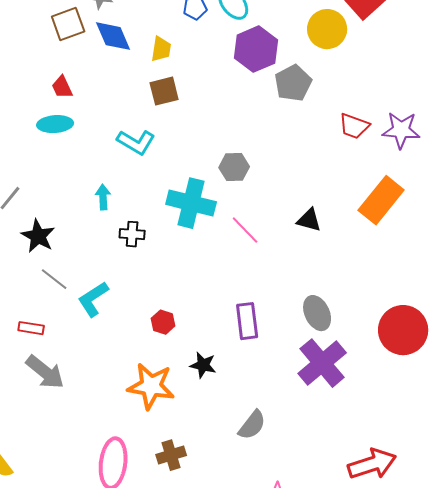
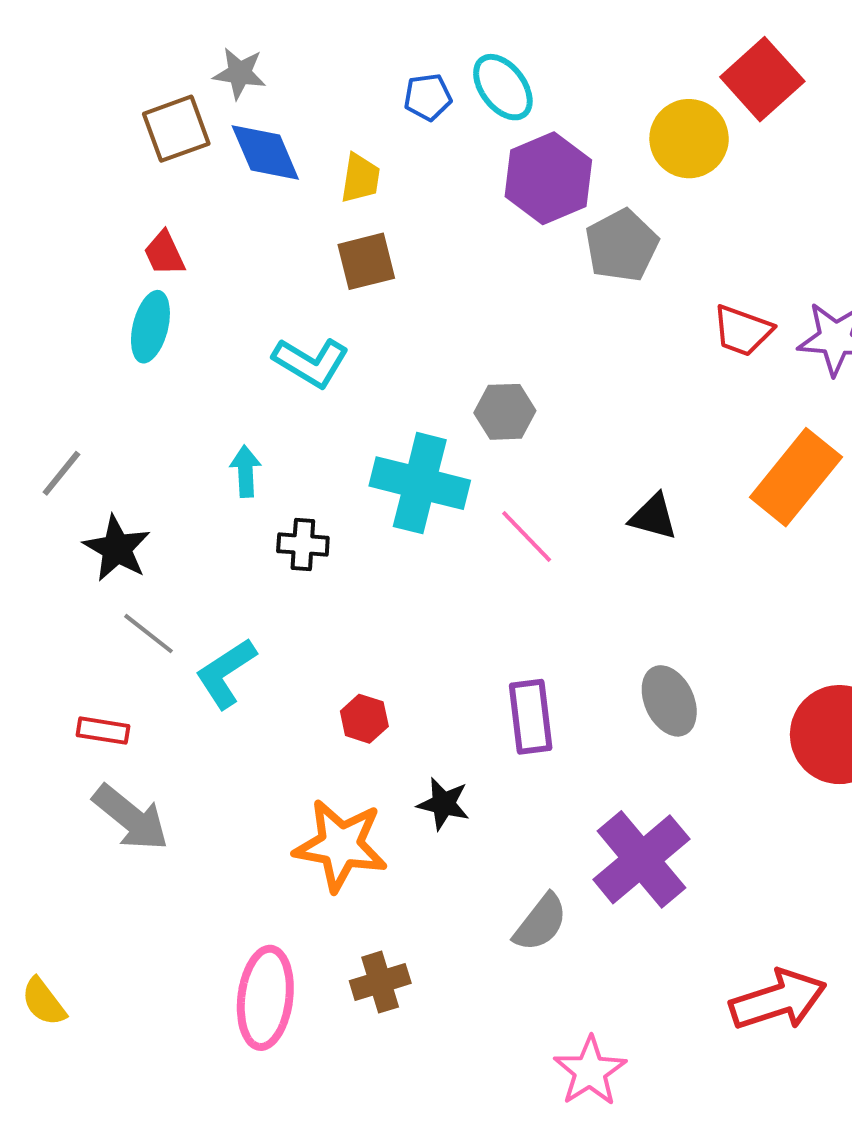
cyan ellipse: (55, 124) -> (150, 327), turned -72
purple cross: (322, 363) -> (641, 859), moved

